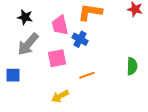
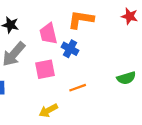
green semicircle: (132, 66) -> (126, 78), turned 72

